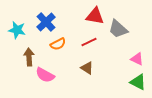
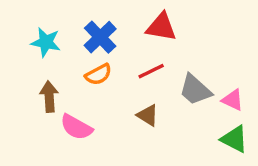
blue cross: (46, 22) -> (100, 37), moved
gray trapezoid: (118, 29) -> (195, 90), moved
cyan star: (17, 30) -> (46, 42), moved

